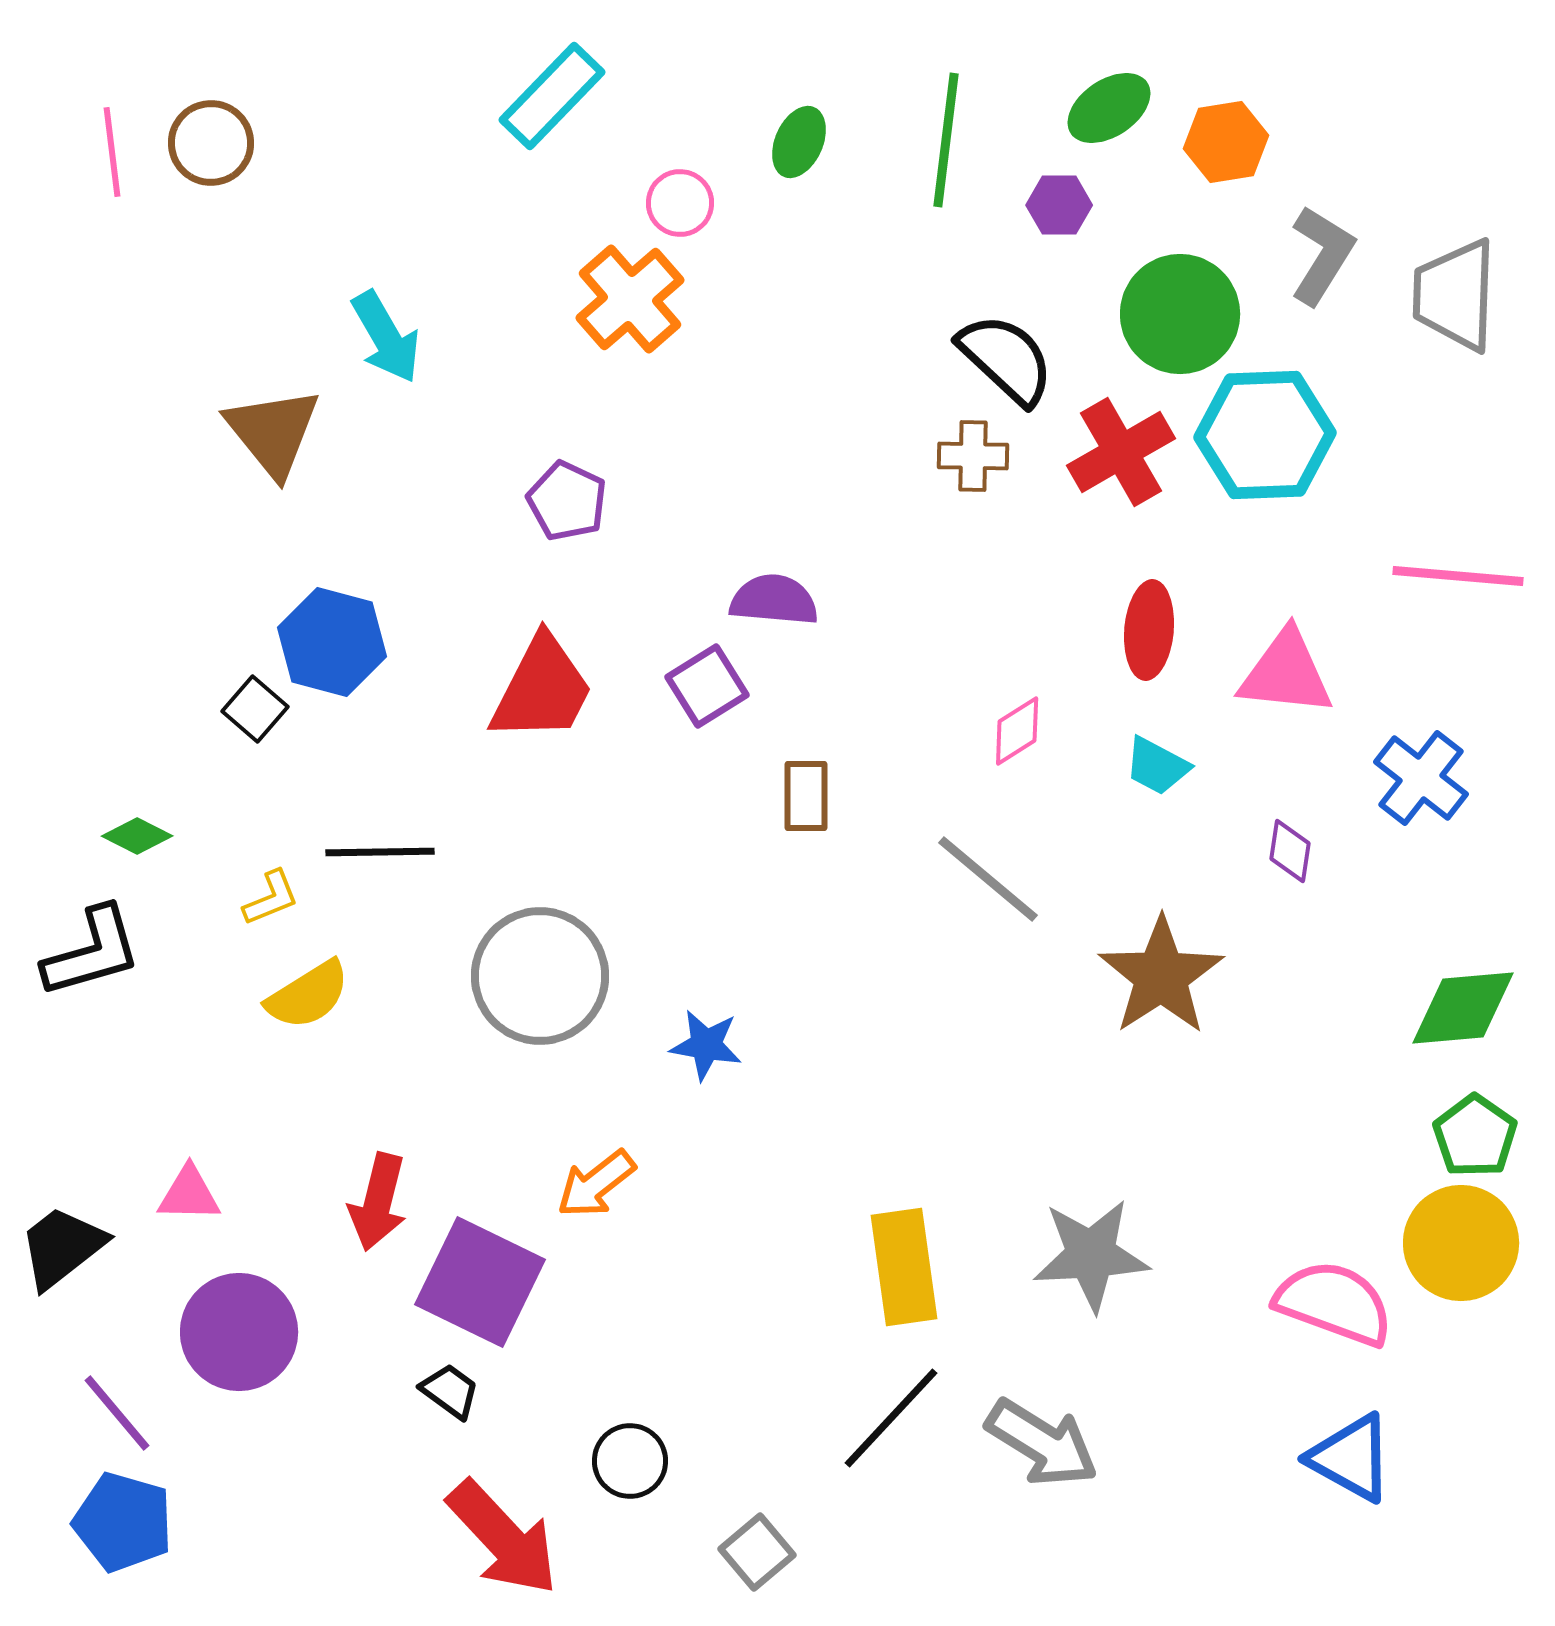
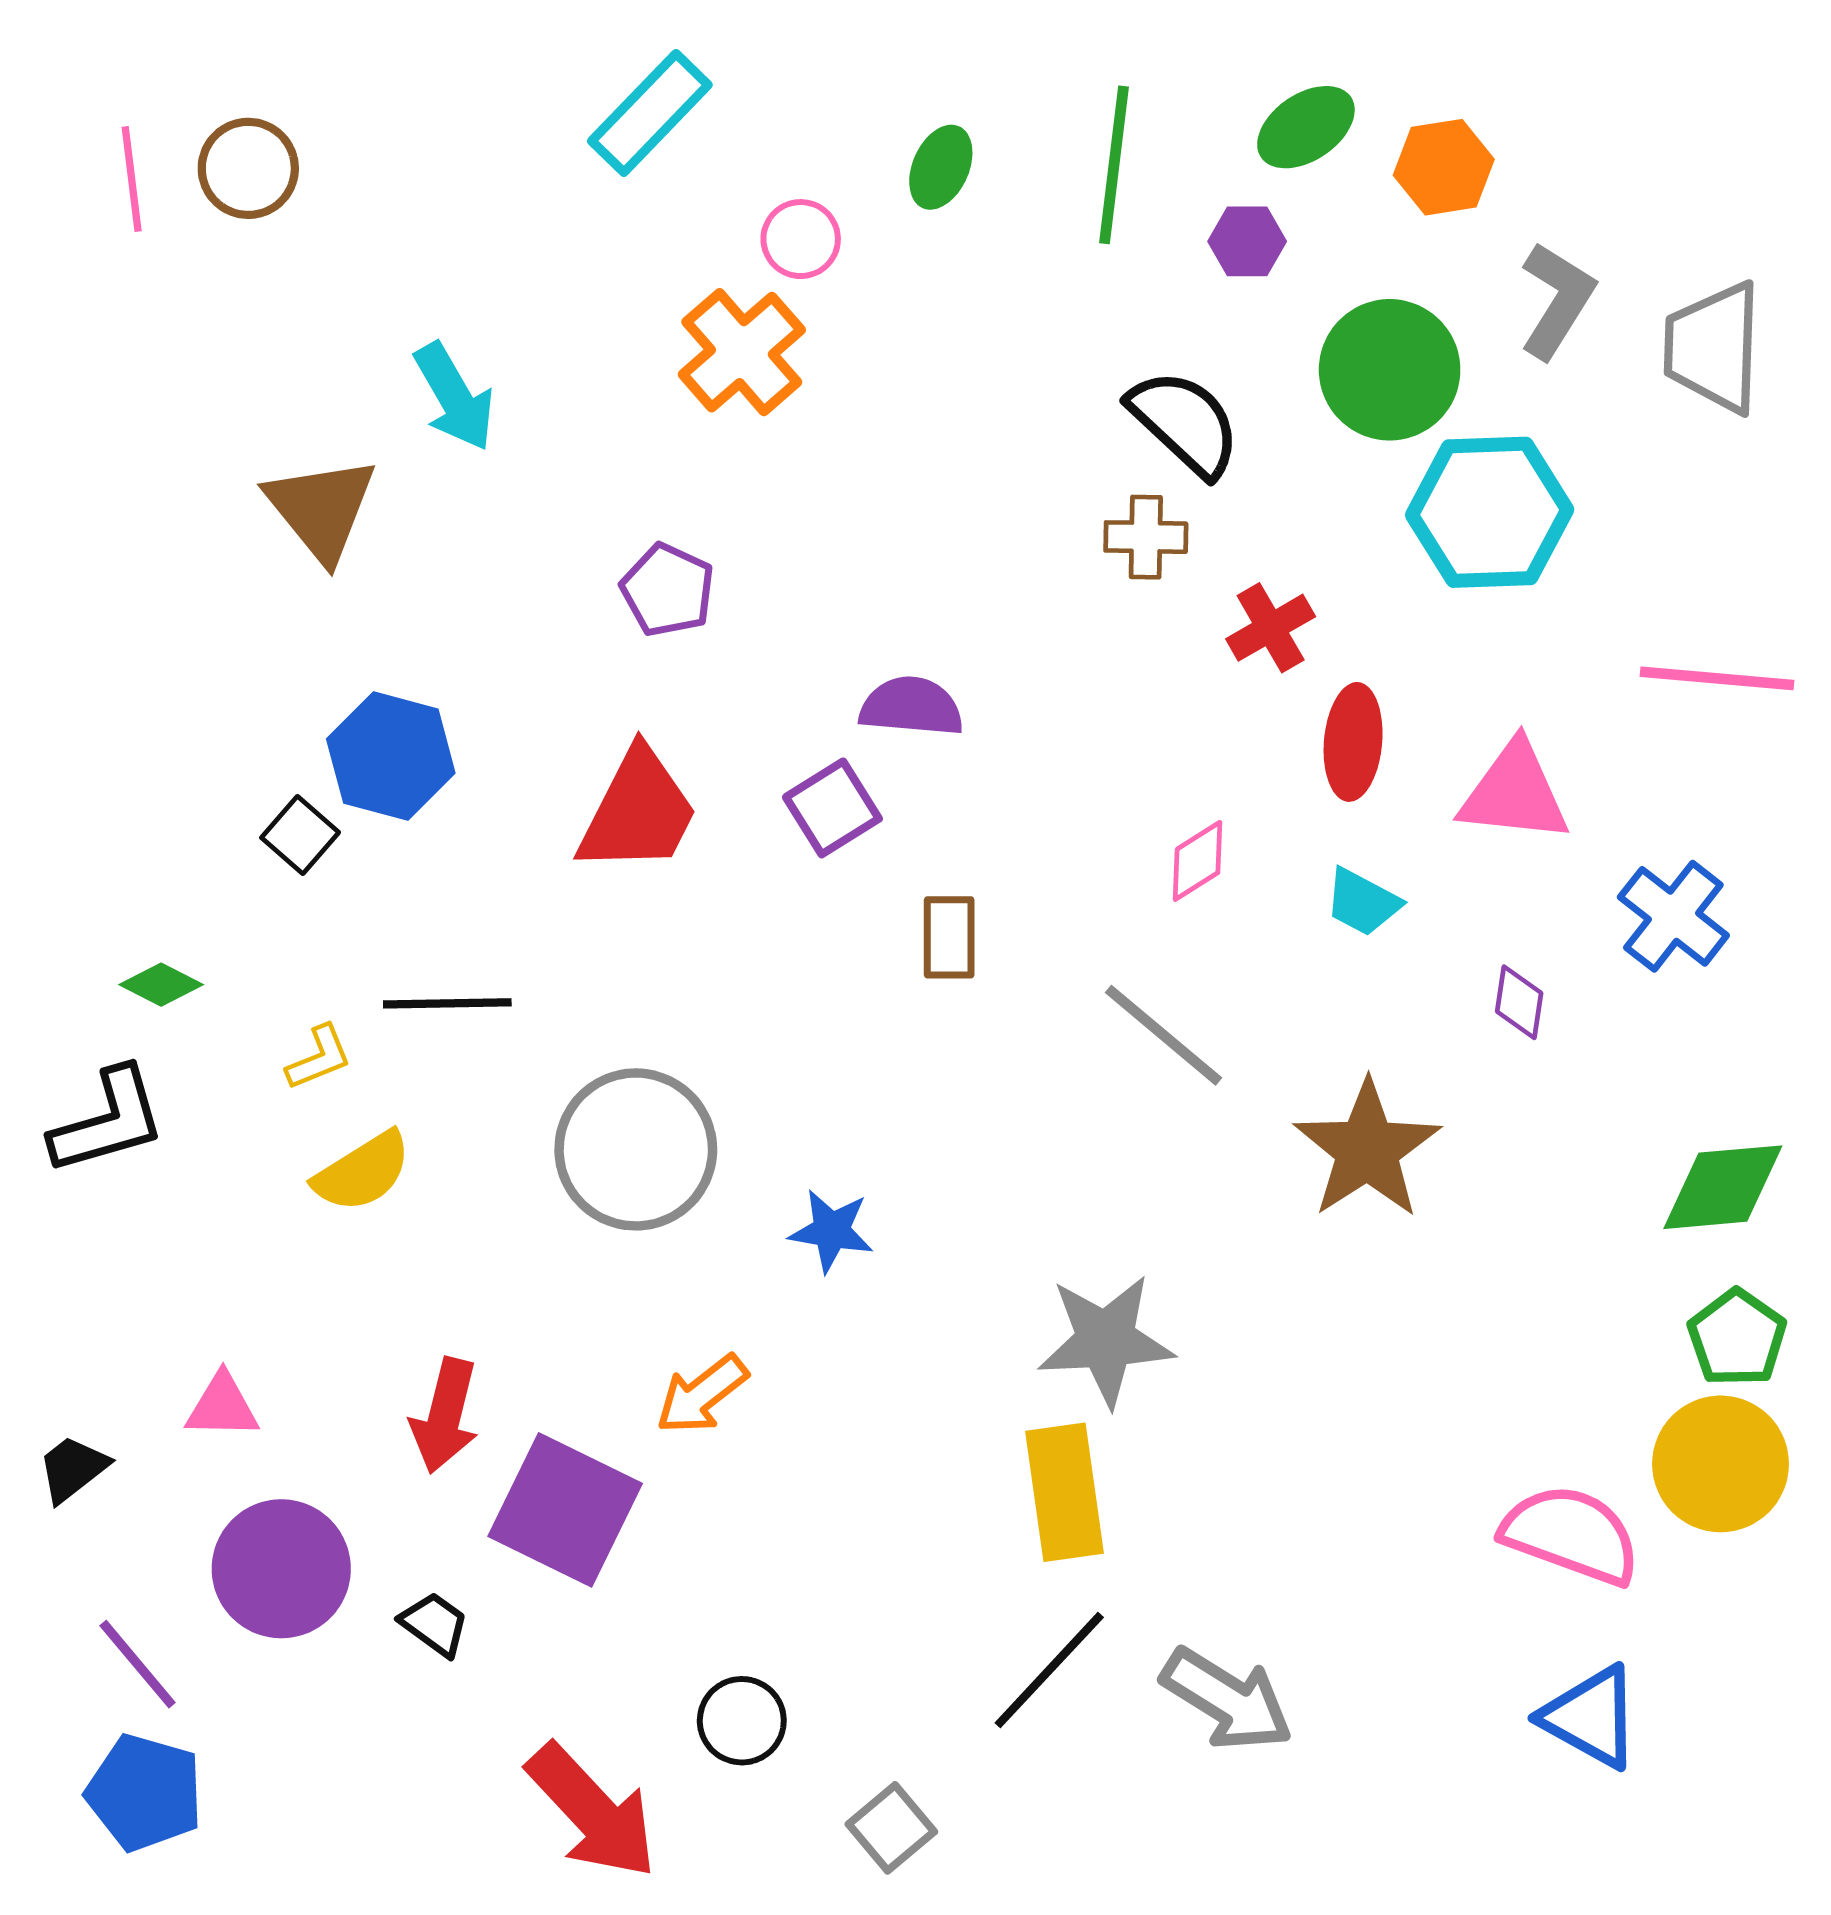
red cross: (1121, 452) -> (1271, 628), moved, size x0.7
black trapezoid: (62, 1247) -> (73, 1469), size x0.7
gray star: (1091, 1255) -> (1106, 1340), moved
black trapezoid: (450, 1391) -> (434, 1624), moved

